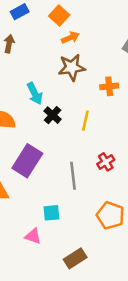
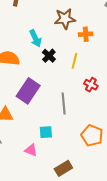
orange cross: (109, 86) -> (86, 34), moved
red cross: (106, 162) -> (91, 85), moved, turned -32

